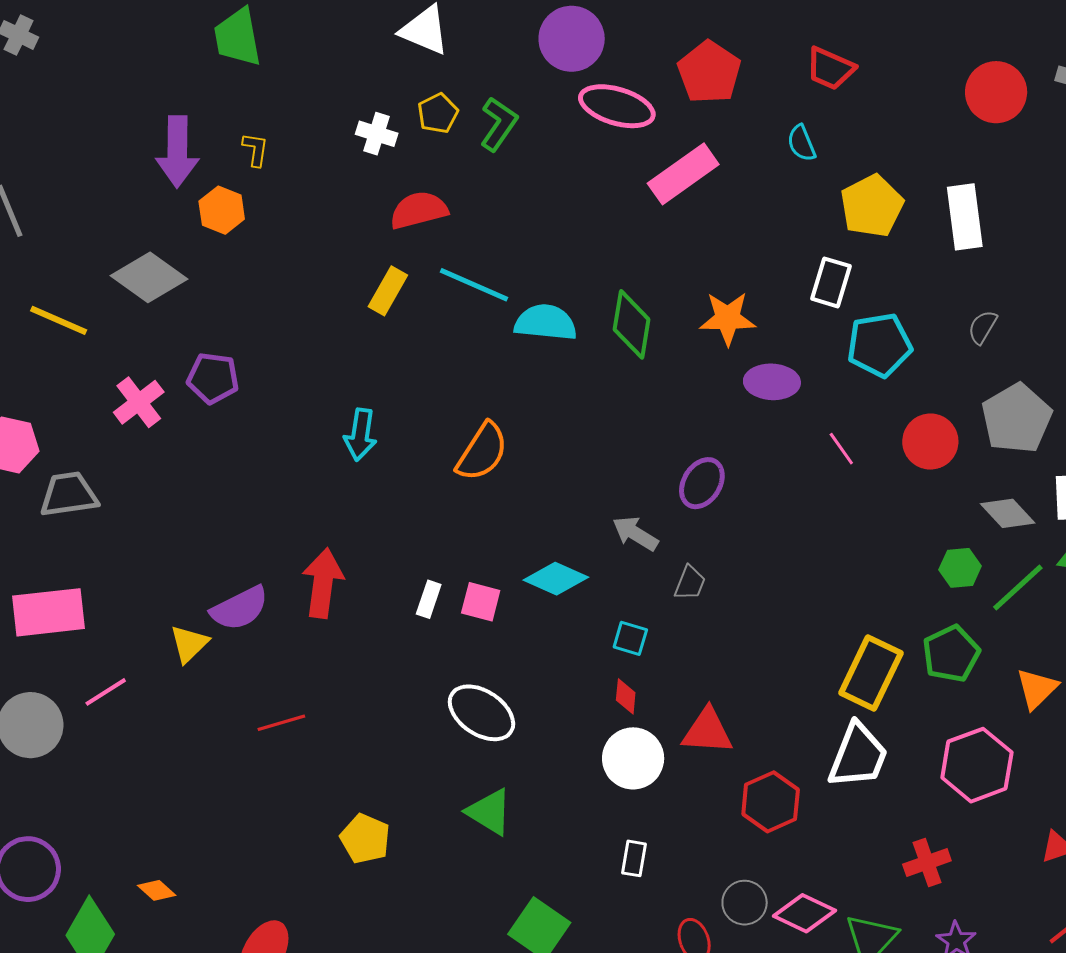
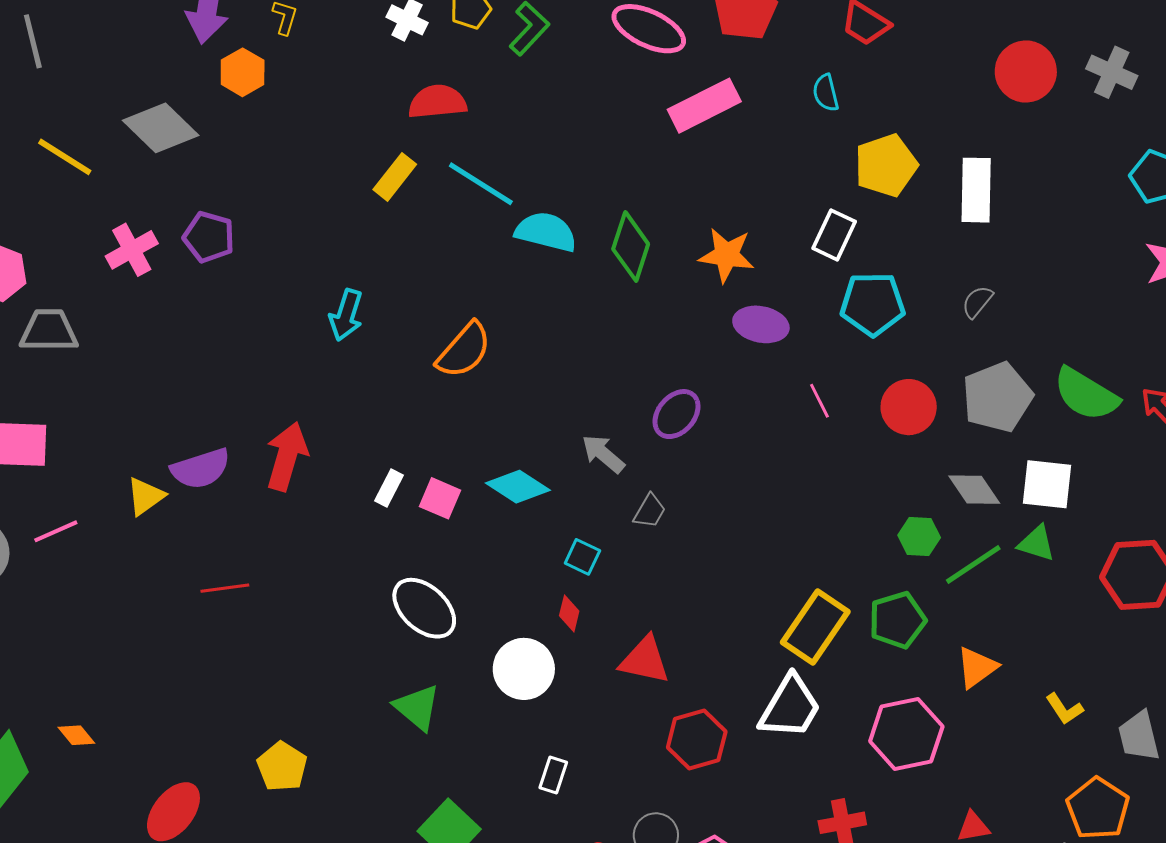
white circle: (633, 758) -> (524, 669), moved
yellow pentagon: (365, 839) -> (282, 767), moved

